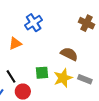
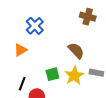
brown semicircle: (69, 54) -> (76, 51), turned 30
black line: (11, 76) -> (22, 84), turned 64

